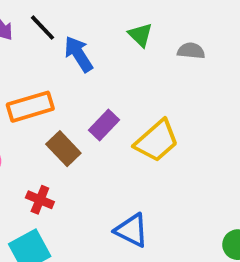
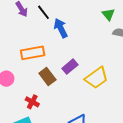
green triangle: (140, 35) -> (108, 14), moved

